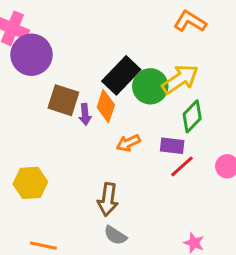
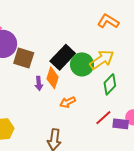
brown square: (63, 100) -> (24, 58), moved
purple rectangle: (172, 146) -> (121, 124), moved

